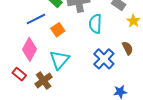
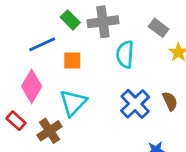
orange square: (58, 30) -> (72, 61), turned 32
brown semicircle: (128, 48) -> (170, 101), moved

